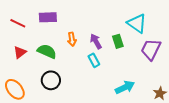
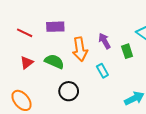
orange arrow: (72, 39) -> (80, 49), size x1.6
purple arrow: (96, 41) -> (105, 41), moved
black circle: (51, 80) -> (69, 91), moved

